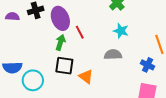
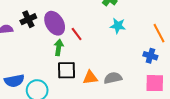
gray semicircle: (113, 55) -> (113, 78), moved
orange triangle: (86, 76) -> (90, 78), turned -35

